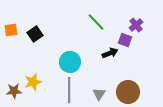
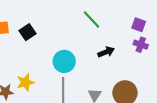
purple cross: (136, 25) -> (141, 45), moved, turned -32
purple square: (125, 40) -> (139, 25), moved

